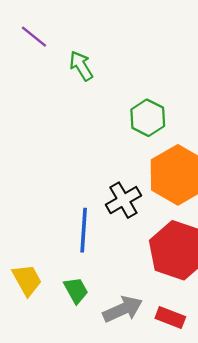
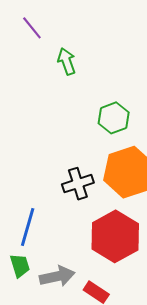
blue line: (84, 230) -> (28, 227), moved
green trapezoid: (76, 290) -> (20, 266), moved

